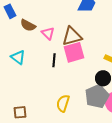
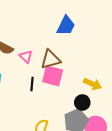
pink square: (74, 52) -> (53, 76), turned 30

